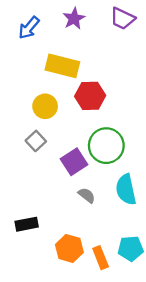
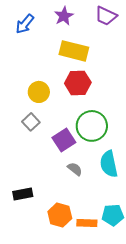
yellow rectangle: (62, 66) -> (74, 51), moved
orange rectangle: (101, 258) -> (87, 223), turned -66

